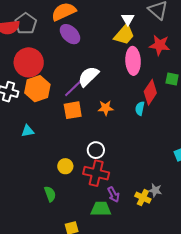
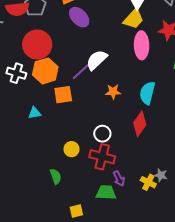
red diamond: (150, 92) -> (140, 124), moved
cyan semicircle: (140, 108) -> (147, 93), size x1.6
orange square: (73, 110) -> (63, 95), moved

